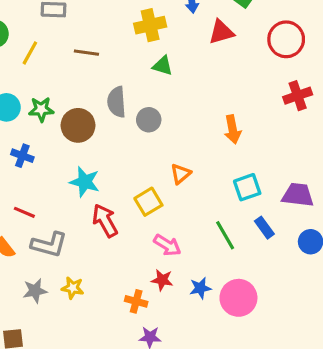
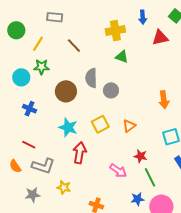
brown line: (86, 53) -> (74, 46), turned 35
green star: (41, 109) -> (41, 67), moved
yellow square: (148, 202) -> (100, 124), moved
red arrow: (105, 221) -> (80, 153), turned 35
green line: (225, 235) -> (150, 177), moved
red star: (162, 280) -> (140, 156), moved
yellow star: (73, 288) -> (64, 187), moved

